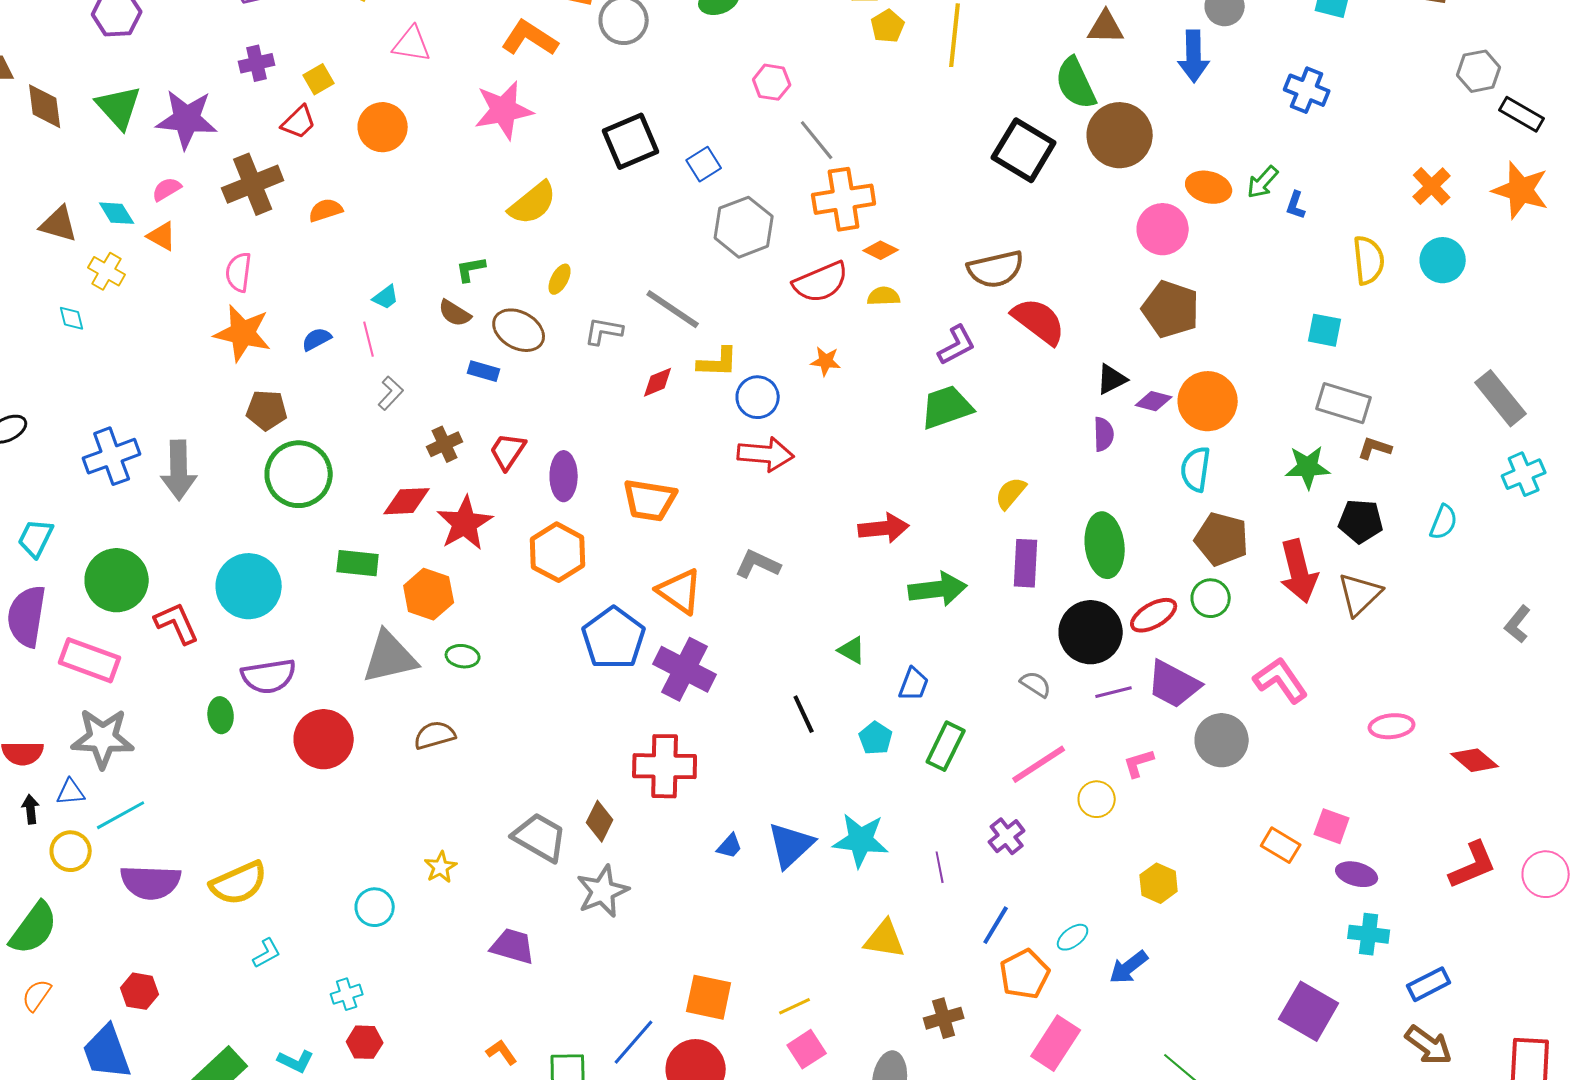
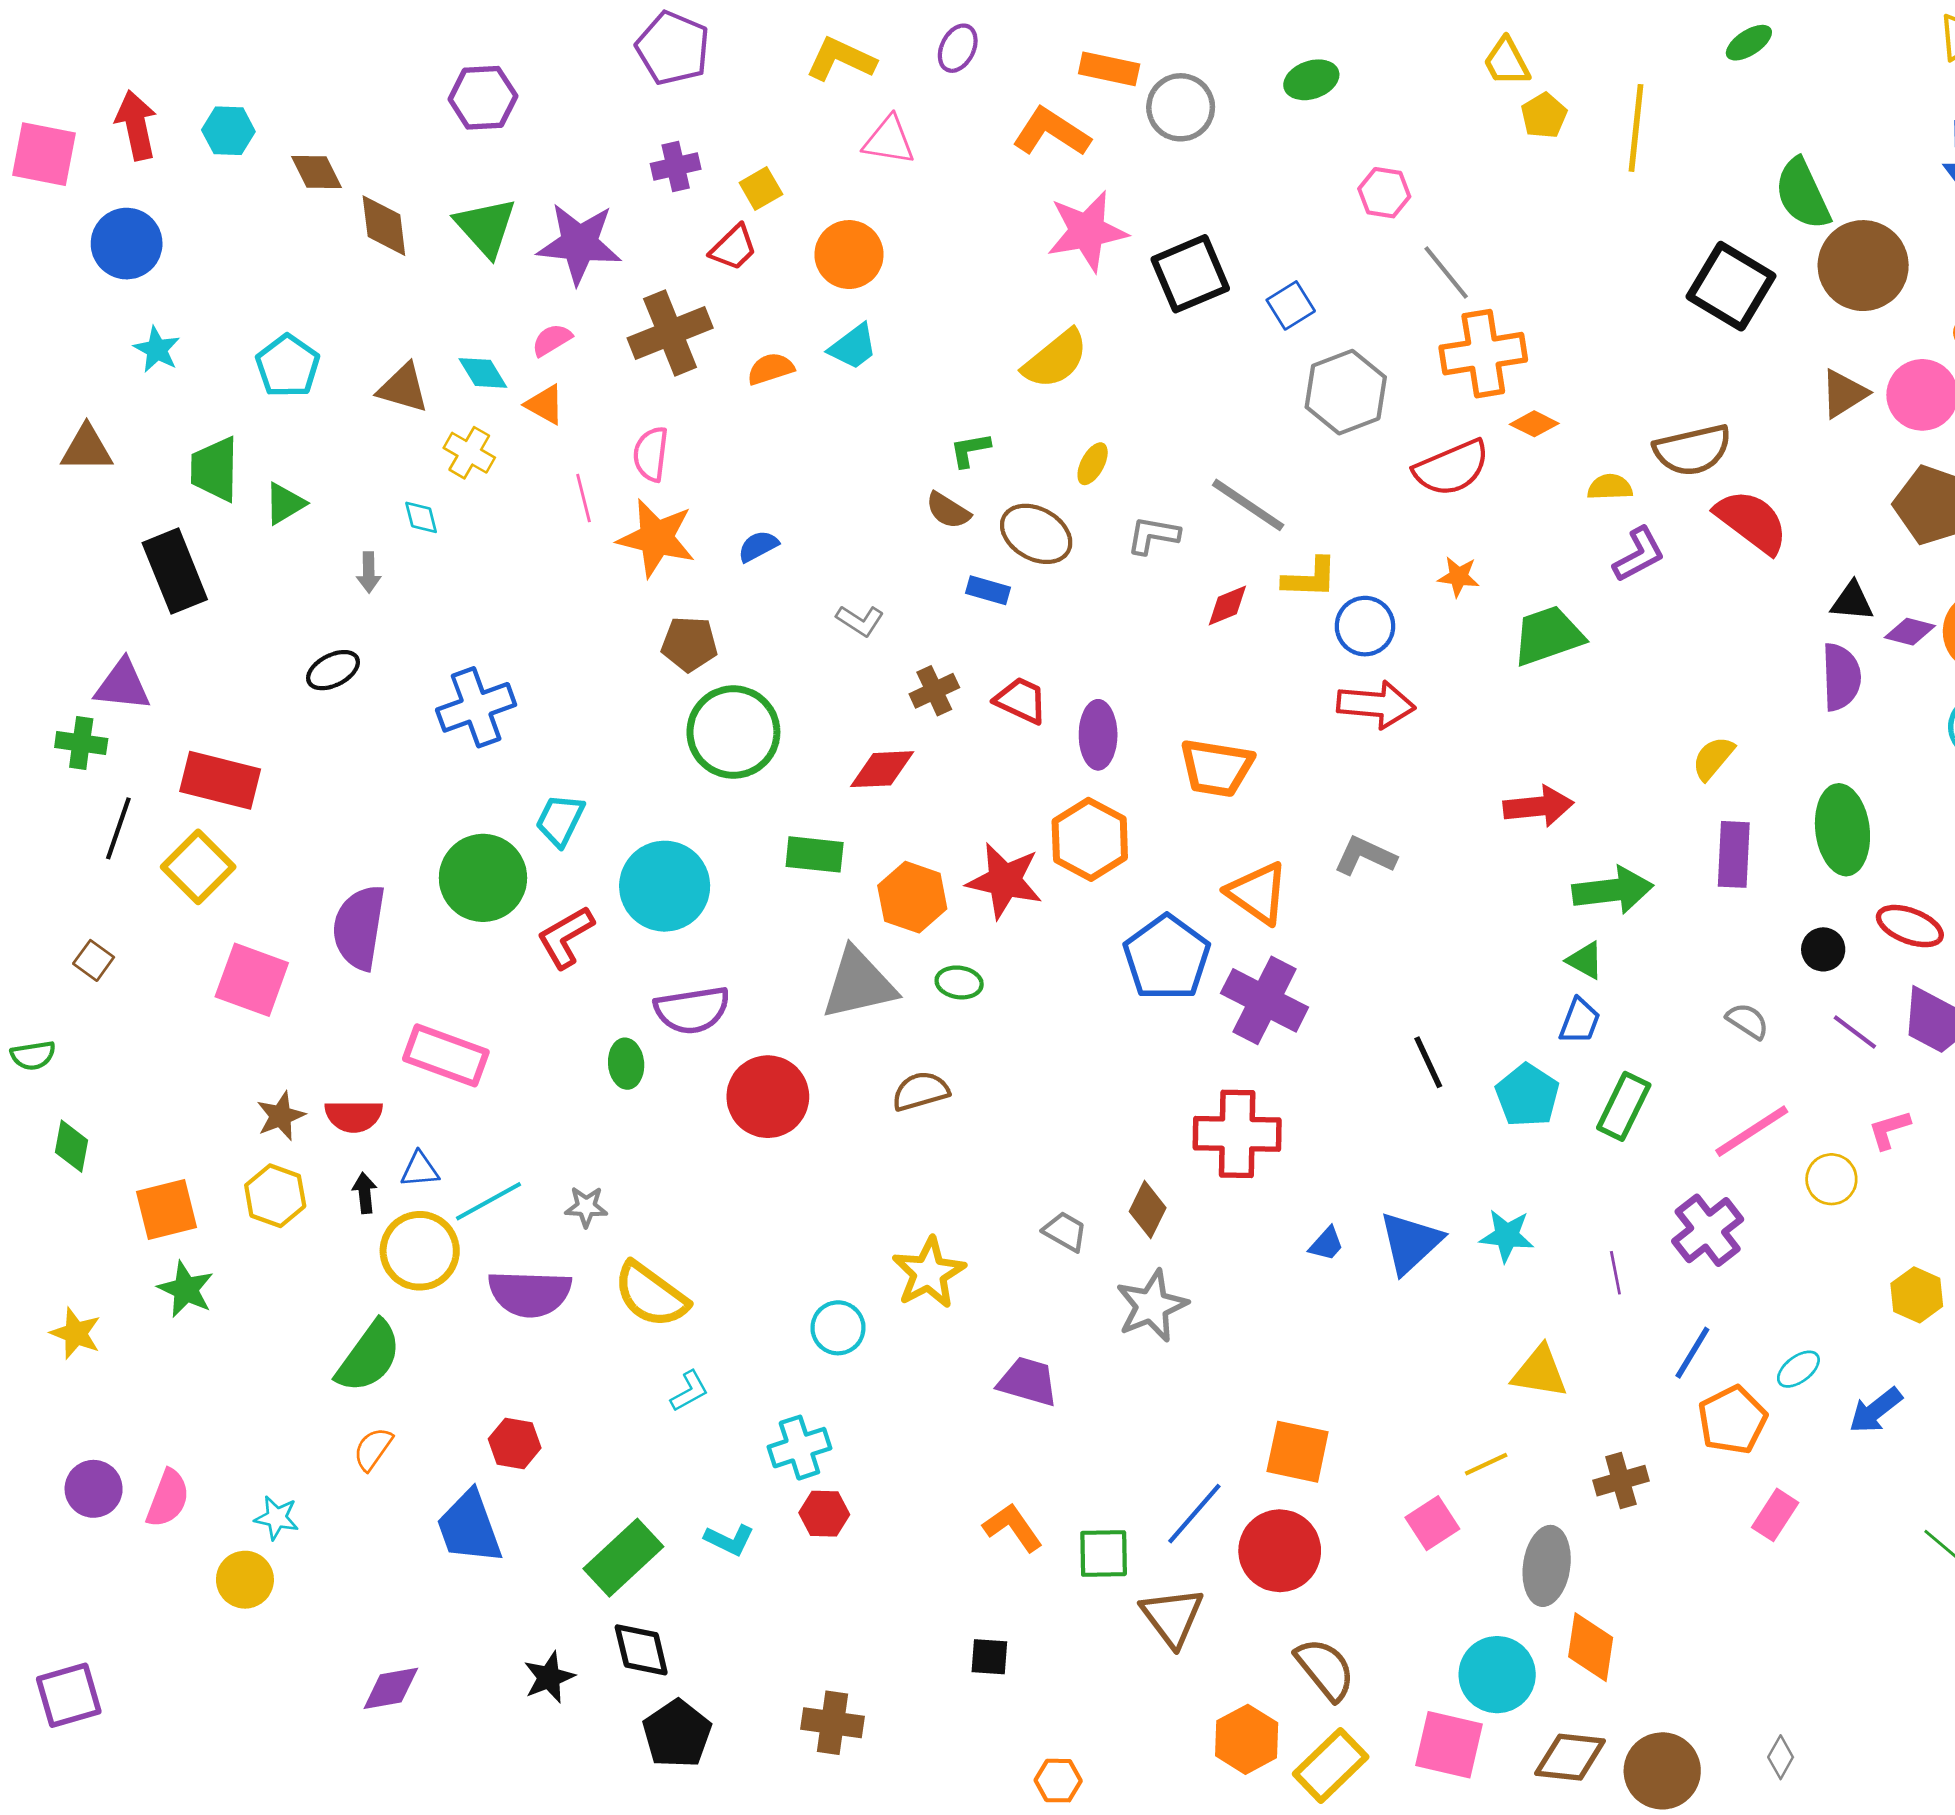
brown triangle: (1106, 27) -> (1844, 394), moved, turned -33
pink star: (504, 110) -> (1087, 231), moved
yellow semicircle: (884, 296) -> (1610, 487), moved
cyan trapezoid: (386, 297) -> (853, 347), moved, size x1.4
pink line: (369, 339) -> (583, 498), moved
black triangle: (1112, 379) -> (1852, 601), turned 32
gray L-shape: (391, 393) -> (860, 621), turned 80
green trapezoid: (947, 407) -> (1548, 636), moved
purple semicircle: (1104, 434) -> (1841, 677), size x1.4
red trapezoid: (508, 451) -> (1021, 700), turned 81
gray arrow: (179, 470) -> (369, 572), moved, size x0.5
red star: (465, 523) -> (1004, 881), moved, turned -30
cyan trapezoid: (36, 538) -> (560, 820), moved
red ellipse: (1154, 615) -> (1910, 926), turned 51
red L-shape: (177, 623) -> (566, 937), turned -96
black circle: (1091, 632) -> (1823, 949), size x0.5
green triangle: (852, 650) -> (1585, 960), moved
pink rectangle: (90, 660) -> (446, 1055), moved
purple line: (1114, 692) -> (1855, 1032), turned 51
gray star: (103, 738) -> (586, 1207), moved, size x0.5
cyan pentagon: (876, 738) -> (1527, 1095), size x1.4
purple cross: (1007, 836) -> (1708, 1230), size x1.4
gray trapezoid: (540, 837) -> (1065, 1232), size x0.6
cyan star: (861, 840) -> (1507, 1236), size x0.7
yellow circle: (71, 851) -> (420, 1251), size x1.4
yellow star: (441, 867) -> (929, 1273), size x1.6
yellow semicircle: (239, 883) -> (651, 1295), turned 60
cyan cross: (347, 994) -> (799, 1448), size x1.4
yellow line: (795, 1006) -> (1486, 1464), moved
pink rectangle: (1056, 1043) -> (1775, 1515), size x0.7
orange L-shape: (502, 1052) -> (1013, 1527), size x1.4

